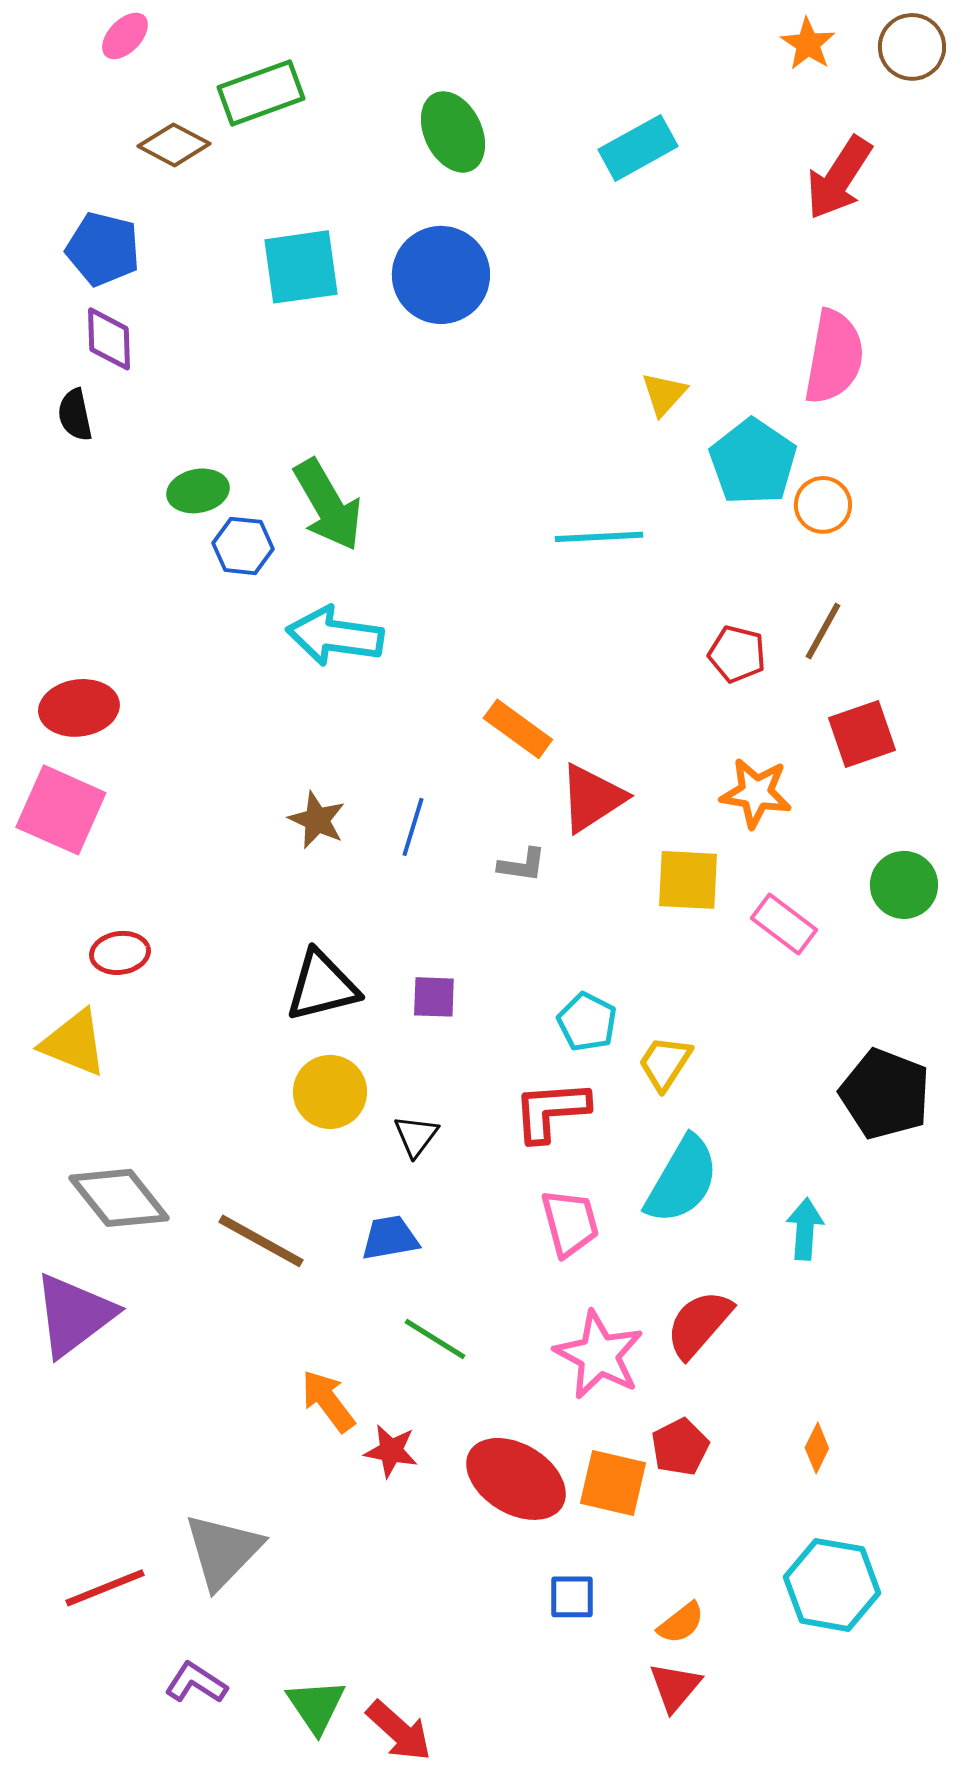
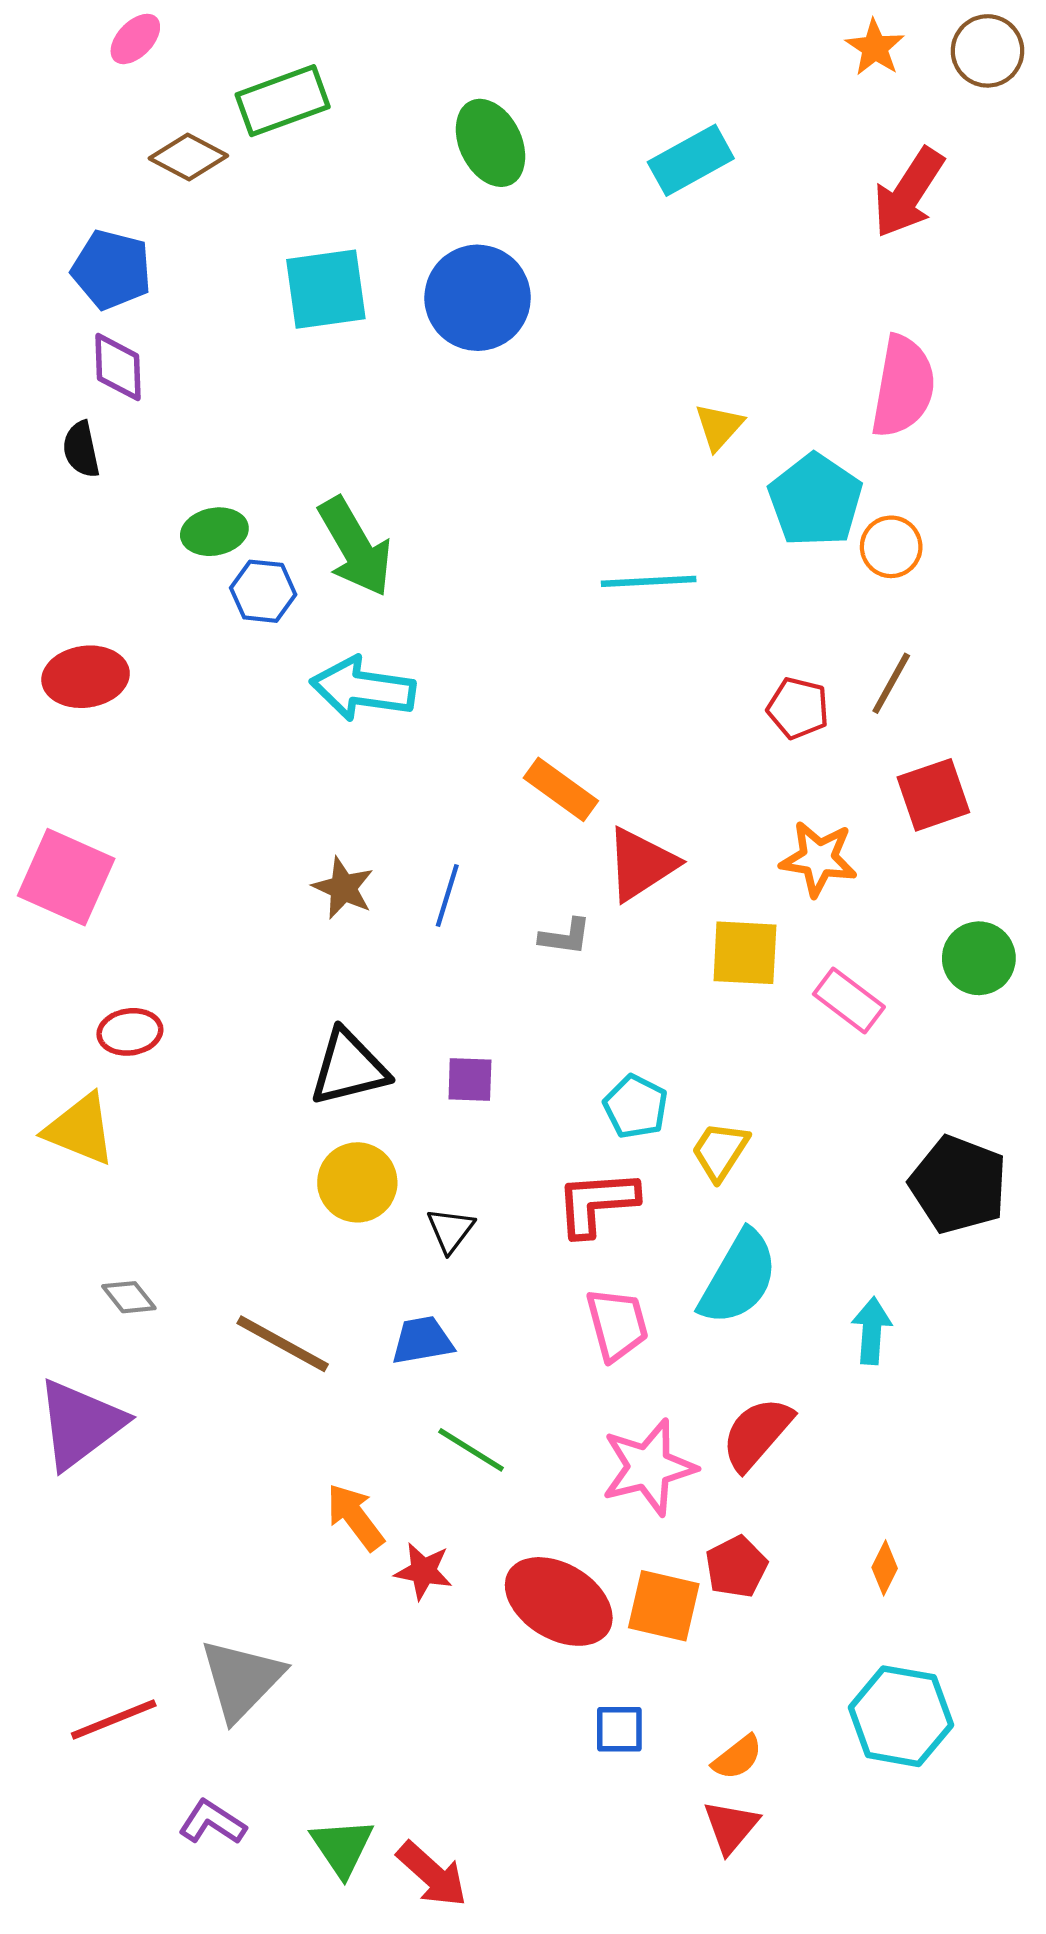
red ellipse: (79, 708) -> (86, 677), moved
gray diamond: (119, 1198) -> (129, 1297), size x0.5
pink star: (599, 1355) -> (649, 1467), turned 30

